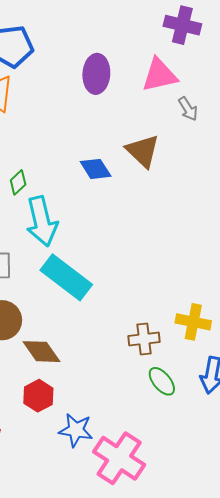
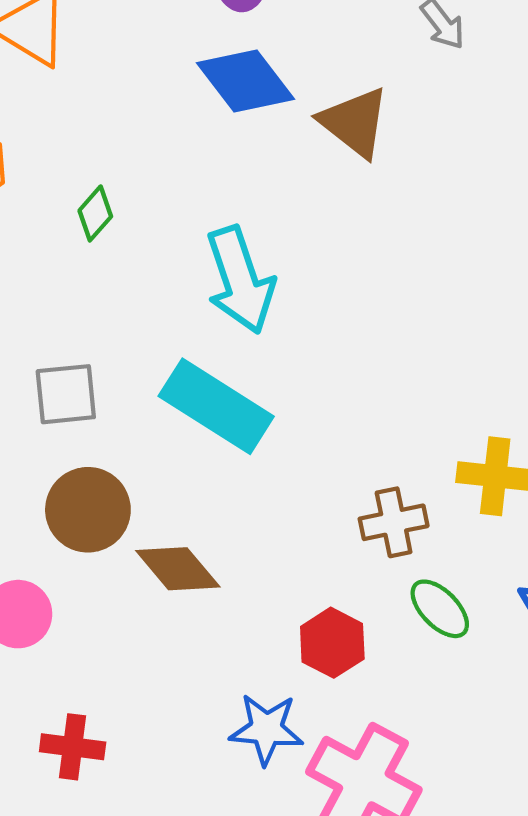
blue diamond: (96, 169) -> (246, 81), moved, size x1.4
cyan arrow: (42, 221) -> (240, 280), moved
red hexagon: (38, 396) -> (332, 643), moved

